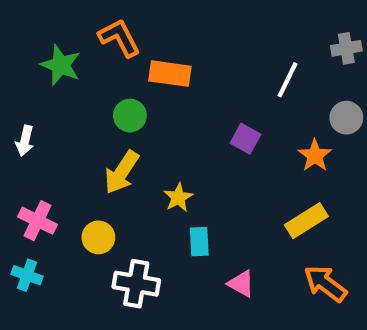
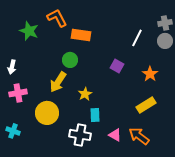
green circle: (130, 116) -> (70, 60), moved
gray circle: (346, 118) -> (165, 41), moved
pink cross: (37, 221) -> (18, 93), moved, turned -36
yellow circle: (98, 237) -> (47, 113), size x1.5
white cross: (136, 284) -> (80, 135), moved
orange arrow: (325, 284) -> (139, 136), moved

